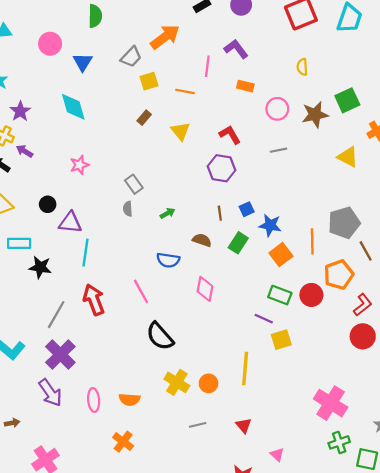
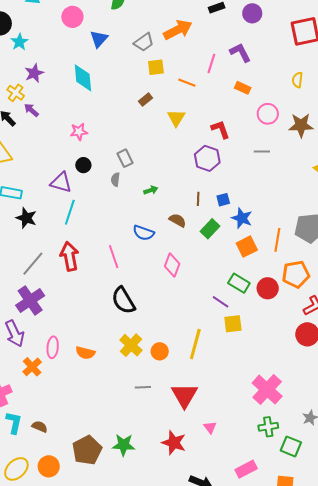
black circle: (48, 204) -> (83, 165), moved
red triangle: (244, 425) -> (184, 395), size x1.8
orange cross: (123, 442) -> (32, 367), moved

